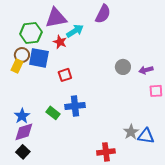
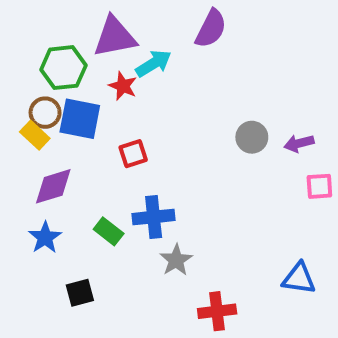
yellow rectangle: (17, 66) -> (35, 135), turned -72
purple diamond: (24, 132) -> (53, 186), moved
gray star: (131, 132) -> (176, 260), moved
black square: (23, 152) -> (80, 293), moved, turned 32

